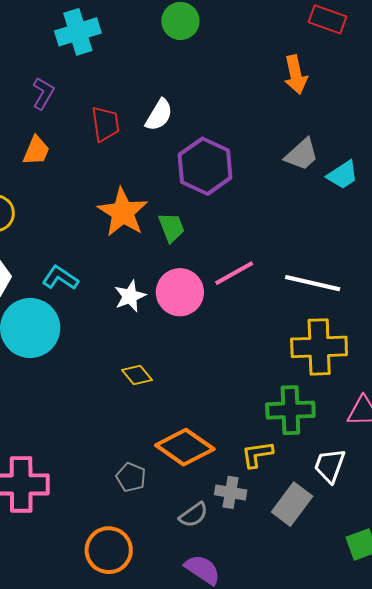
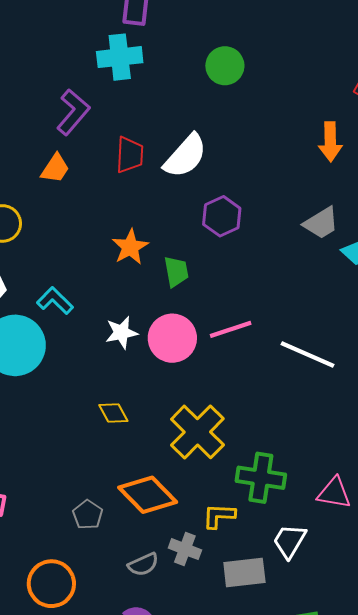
purple L-shape: (43, 93) -> (73, 112), size x1.4
white semicircle: (159, 115) -> (185, 156), size x1.4
purple hexagon: (205, 166) -> (222, 216), size x0.7
orange star: (123, 212) -> (130, 247), size x0.7
yellow cross: (319, 347) -> (197, 432), moved, turned 36
gray rectangle: (292, 504) -> (244, 573), turned 36

